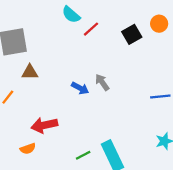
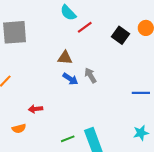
black square: (132, 34) -> (121, 35), turned -30
brown triangle: (30, 72) -> (65, 58), moved
red arrow: (44, 125) -> (35, 109), size x0.6

